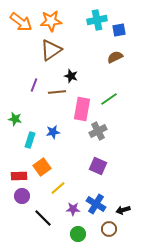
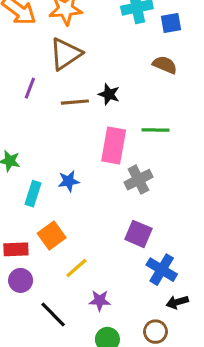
brown semicircle: (115, 57) -> (165, 65), turned 49
black star: (71, 76) -> (109, 94), moved
purple line: (34, 85) -> (30, 88), moved
brown line: (57, 92) -> (75, 102), moved
green line: (109, 99) -> (155, 130), turned 36
blue cross: (96, 204) -> (162, 270), moved

